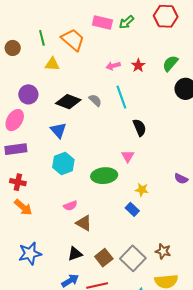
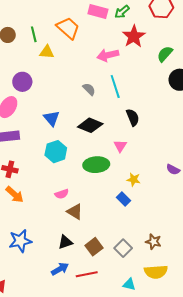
green line: (42, 38) -> (34, 34), moved
red star: (138, 65) -> (134, 36), moved, size x1.6
pink arrow: (113, 66) -> (108, 55), size x1.5
black diamond: (68, 102) -> (90, 125), moved
gray square: (133, 258) -> (123, 248), size x0.7

